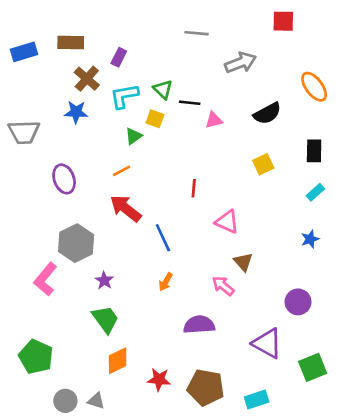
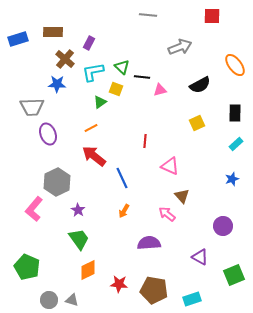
gray line: (196, 33) -> (148, 15), moved
gray trapezoid: (24, 132) -> (32, 107), moved
purple triangle: (267, 343) -> (200, 257), size x0.7

